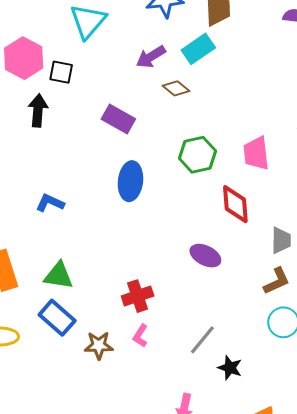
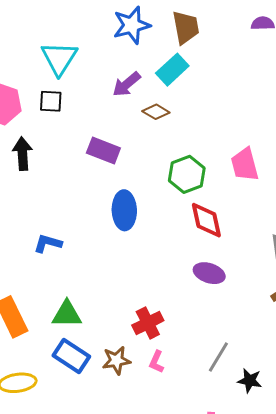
black square: (61, 72) -> (51, 101), moved
red diamond: (235, 204) -> (206, 220), moved
brown star: (99, 345) -> (116, 360), moved

